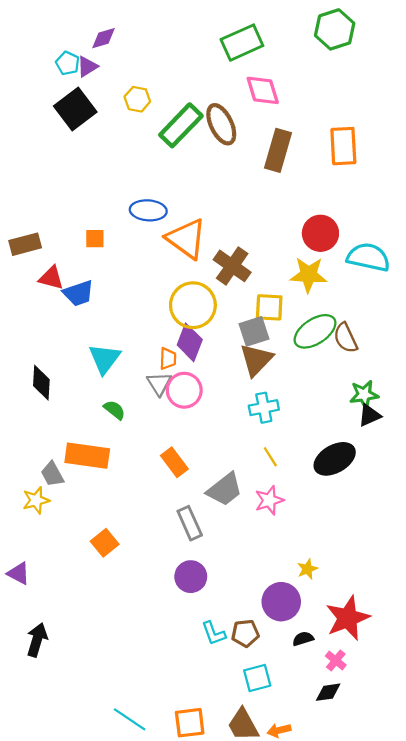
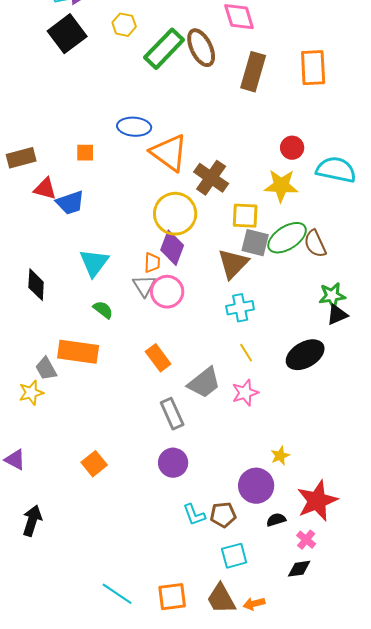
red circle: (320, 233) -> (292, 148), size x0.7
gray square: (254, 331) -> (255, 243), moved, turned 32
orange square: (105, 543) -> (94, 464), moved

